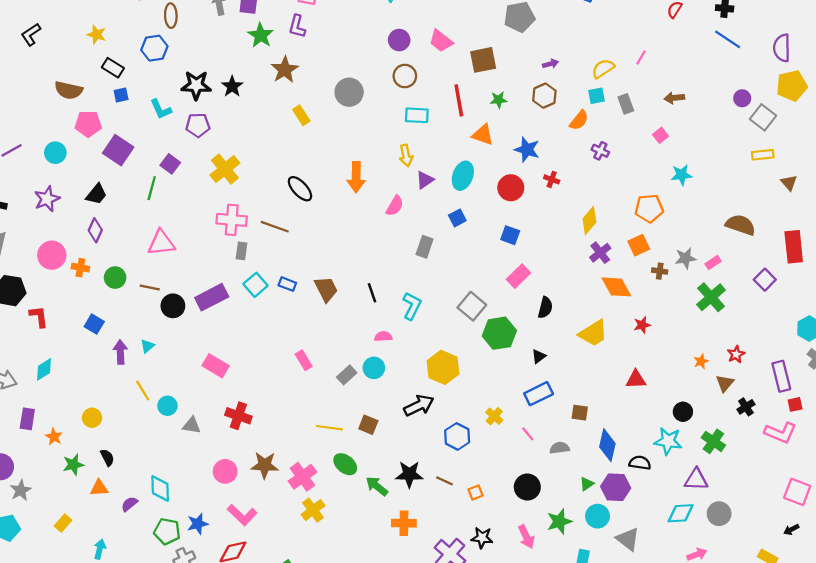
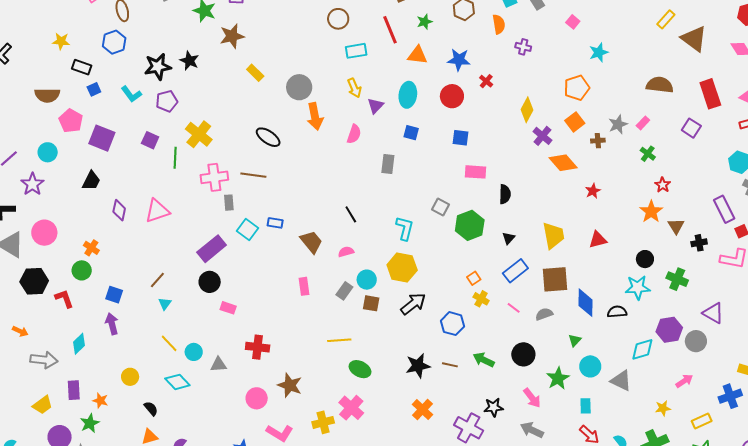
brown star: (285, 70) -> (232, 36), turned 30
gray circle: (349, 92) -> (299, 87), moved
orange semicircle: (579, 120) -> (499, 24), turned -36
pink pentagon: (88, 124) -> (71, 121), turned -30
yellow rectangle: (763, 155) -> (666, 19), turned -30
red cross: (552, 179) -> (486, 81), turned 32
brown triangle: (789, 183) -> (694, 39), size x1.8
green line: (152, 188) -> (175, 158), moved
purple star: (47, 199) -> (32, 184), moved
blue square: (457, 218) -> (411, 133), turned -35
purple diamond: (95, 230) -> (119, 210), moved
pink circle: (52, 255) -> (44, 233), moved
orange cross: (80, 268) -> (91, 248), turned 35
pink rectangle: (518, 276) -> (476, 172), turned 60
green circle: (115, 278) -> (82, 270), moved
brown line: (150, 287) -> (157, 280), moved, turned -48
brown trapezoid: (326, 289) -> (311, 242), moved
green cross: (711, 297) -> (648, 154), size x0.6
black circle: (173, 306) -> (210, 282), moved
cyan L-shape: (412, 306) -> (405, 228), moved
gray square: (472, 306) -> (441, 207), size x0.7
yellow trapezoid: (593, 333) -> (553, 235), moved, turned -56
pink semicircle: (383, 337) -> (346, 252), moved
purple arrow: (120, 352) -> (112, 324), moved
red star: (736, 354) -> (663, 185), moved
pink rectangle: (304, 360) -> (304, 286), turned 36
orange star: (701, 361) -> (651, 212), size x1.6
pink rectangle: (216, 366) -> (228, 308), size x0.7
yellow hexagon: (443, 367) -> (402, 267), moved
black cross: (746, 407) -> (699, 243), turned 35
brown square: (580, 413) -> (555, 279), size x1.8
brown square: (368, 425) -> (371, 303), moved
green star: (73, 465) -> (90, 423), moved
brown star: (265, 465) -> (290, 385), turned 30
pink cross: (302, 477) -> (351, 408), moved
purple triangle: (696, 479) -> (713, 313), moved, turned 40
green arrow: (377, 486) -> (484, 360), moved
purple hexagon: (616, 487) -> (669, 330), moved
cyan diamond: (160, 488) -> (177, 382), moved, turned -30
orange square: (476, 493) -> (474, 278), moved
yellow cross: (313, 510) -> (323, 422), moved, turned 35
cyan diamond: (681, 513) -> (642, 349), moved
orange cross: (404, 523) -> (423, 409), turned -35

